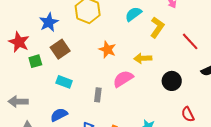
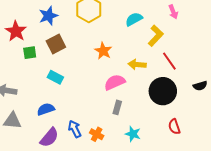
red line: (190, 41) -> (169, 61), moved
black circle: (172, 81) -> (163, 91), size x1.4
gray rectangle: (98, 95) -> (117, 107), moved

